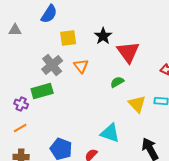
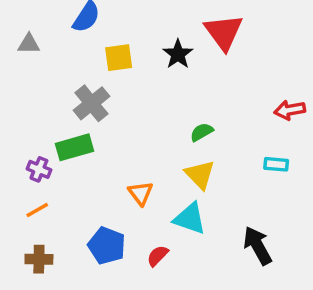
red triangle: (128, 52) -> (224, 32), moved
orange triangle: (81, 66) -> (141, 193), moved
yellow triangle: (137, 104) -> (200, 174), moved

